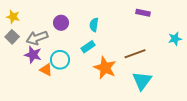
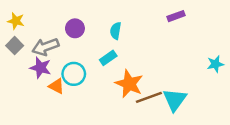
purple rectangle: (143, 13) -> (176, 16), turned -32
cyan star: (175, 39) -> (215, 64), moved
brown line: (135, 54) -> (149, 97), moved

